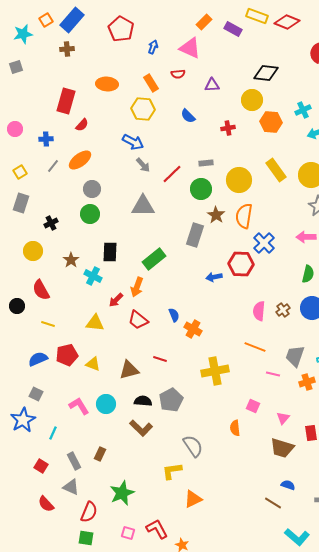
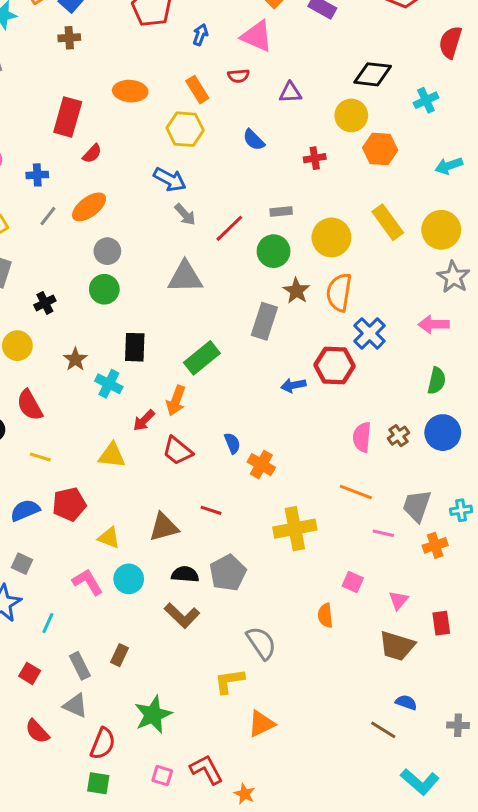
cyan cross: (303, 110) -> (426, 100), moved
yellow triangle: (93, 364) -> (109, 538), moved

